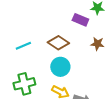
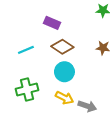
purple rectangle: (80, 20) -> (52, 23), moved

